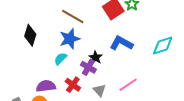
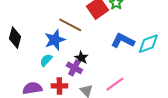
brown line: (73, 16) -> (70, 25), moved
blue L-shape: (121, 43) -> (123, 41), moved
red cross: (73, 85) -> (59, 86), turned -35

